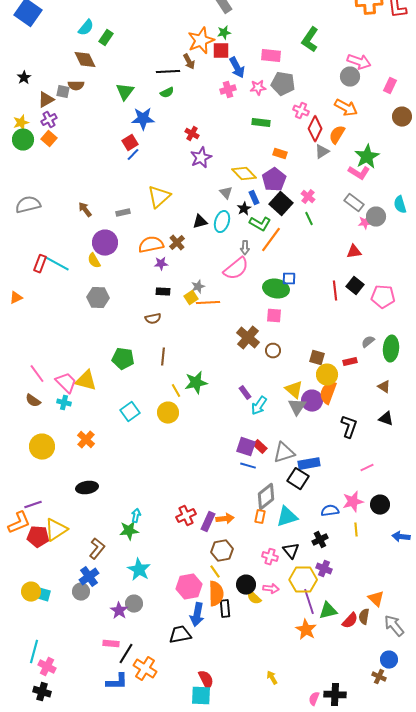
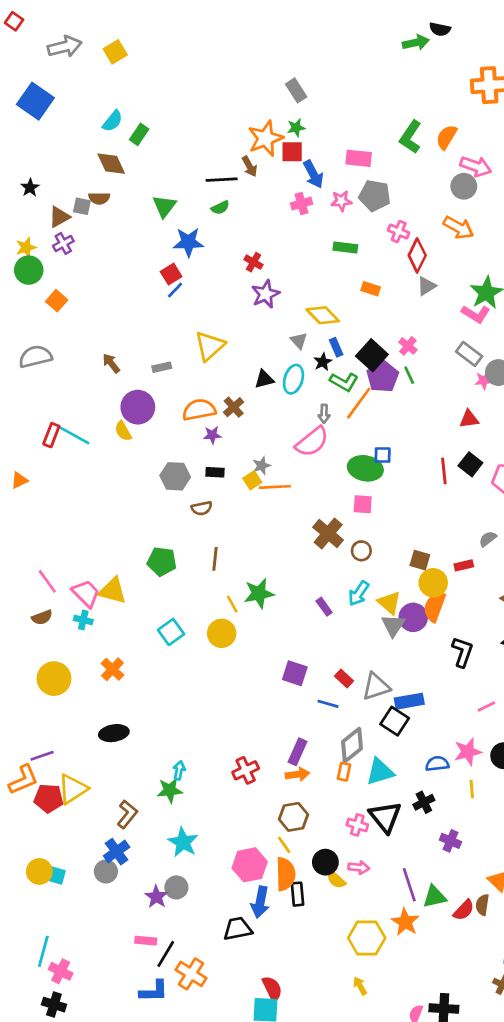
orange semicircle: (337, 135) -> (446, 137), moved
orange square: (49, 139) -> (57, 301), moved
purple pentagon: (274, 180) -> (383, 377), moved
gray hexagon: (98, 298) -> (175, 476), moved
brown semicircle: (33, 401) -> (42, 617), turned -56
cyan arrow: (259, 406) -> (359, 593), moved
purple square: (246, 447) -> (295, 673), moved
purple rectangle: (208, 522) -> (297, 752), moved
black triangle: (291, 551) -> (385, 817), size x1.5
purple cross: (324, 569) -> (450, 841), moved
yellow hexagon: (303, 580) -> (367, 938), moved

